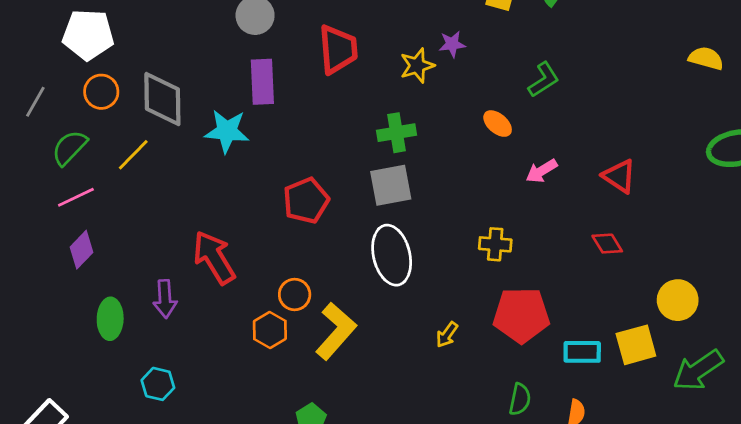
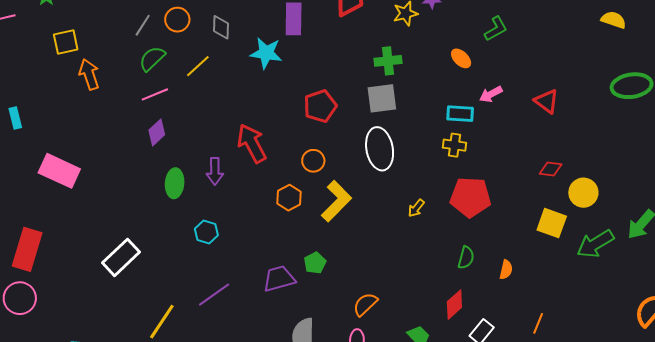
gray diamond: (162, 99) -> (221, 27), size x0.6
gray line: (35, 102) -> (143, 25), moved
red diamond: (607, 244) -> (551, 169), moved, turned -55
orange circle: (295, 295) -> (313, 161), moved
yellow square: (636, 345) -> (552, 223), turned 32
cyan rectangle: (582, 352) -> (460, 114), moved

